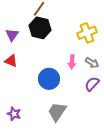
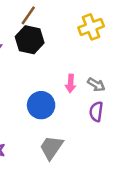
yellow cross: (87, 33) -> (91, 27), moved
purple semicircle: (92, 84) -> (96, 112), turned -35

